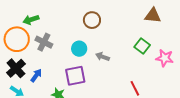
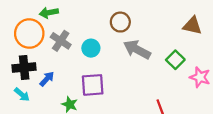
cyan circle: (79, 49) -> (91, 48), moved
gray arrow: (103, 57) -> (137, 49), moved, size x1.6
black cross: (16, 68) -> (24, 67), turned 30

